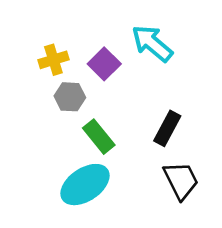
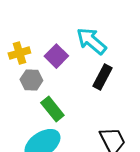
black rectangle: (167, 128) -> (102, 77), moved

